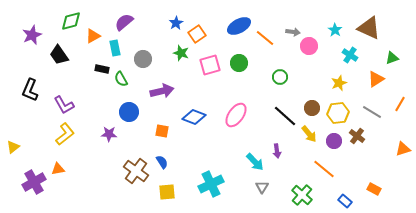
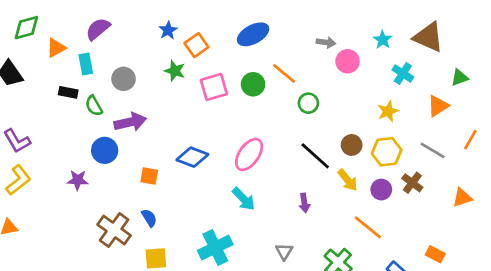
orange line: (265, 38) -> (284, 73), moved
purple arrow: (162, 91) -> (130, 122), moved
orange triangle: (403, 149) -> (462, 198), moved
cyan arrow: (255, 162) -> (244, 199), moved

